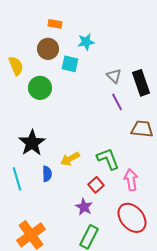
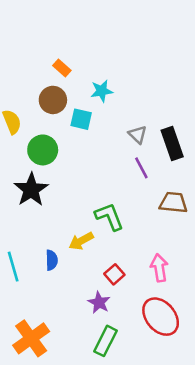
orange rectangle: (55, 24) -> (62, 68), turned 32
black star: (32, 143) -> (31, 190), moved
green L-shape: (108, 159) -> (109, 217), moved

